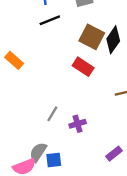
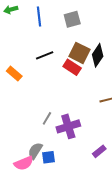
black line: (50, 20) -> (45, 55), moved
red rectangle: (83, 67) -> (72, 67), moved
purple cross: (78, 124) -> (68, 126), size x1.6

